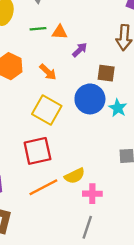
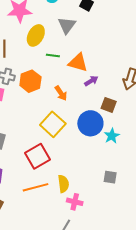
green line: (38, 29) -> (53, 55), moved
orange triangle: (60, 32) -> (78, 63), size x1.5
red square: (37, 151) -> (38, 156), turned -30
yellow semicircle: (75, 176) -> (63, 184), turned -84

